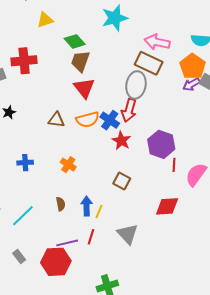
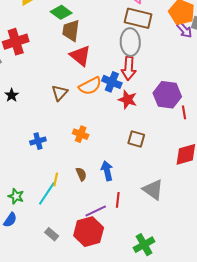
purple arrow: (191, 84) -> (184, 30), turned -90
brown triangle: (56, 120) -> (60, 93), turned -42
yellow line: (99, 211) -> (56, 180), moved

